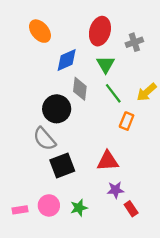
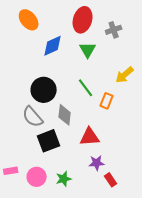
gray diamond: (80, 89) -> (65, 115), moved
green line: (113, 93) -> (86, 88), moved
pink rectangle: (20, 210) -> (11, 171), moved

